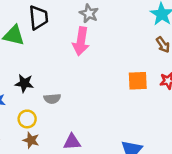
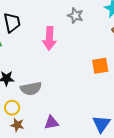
gray star: (89, 13) -> (75, 16), moved
gray semicircle: (52, 99) -> (31, 89), size x1.5

